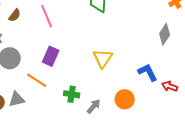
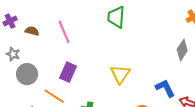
brown semicircle: (15, 15) -> (32, 31), turned -112

